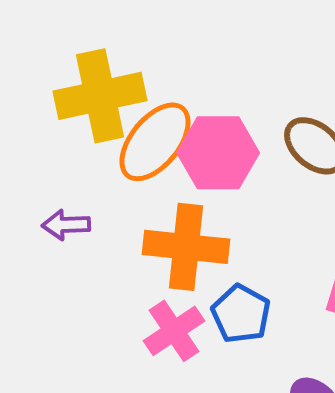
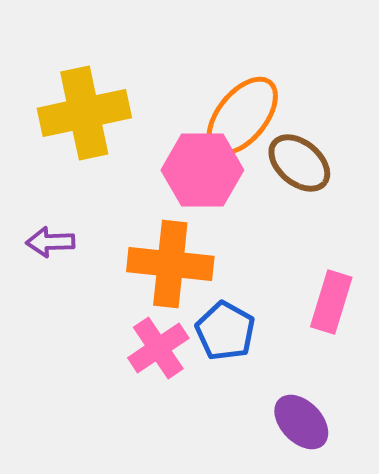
orange ellipse: (155, 142) -> (242, 116), moved

